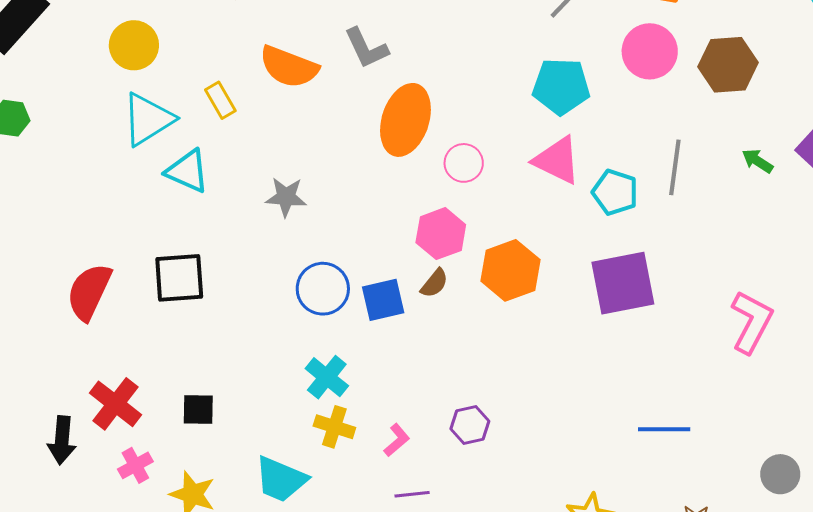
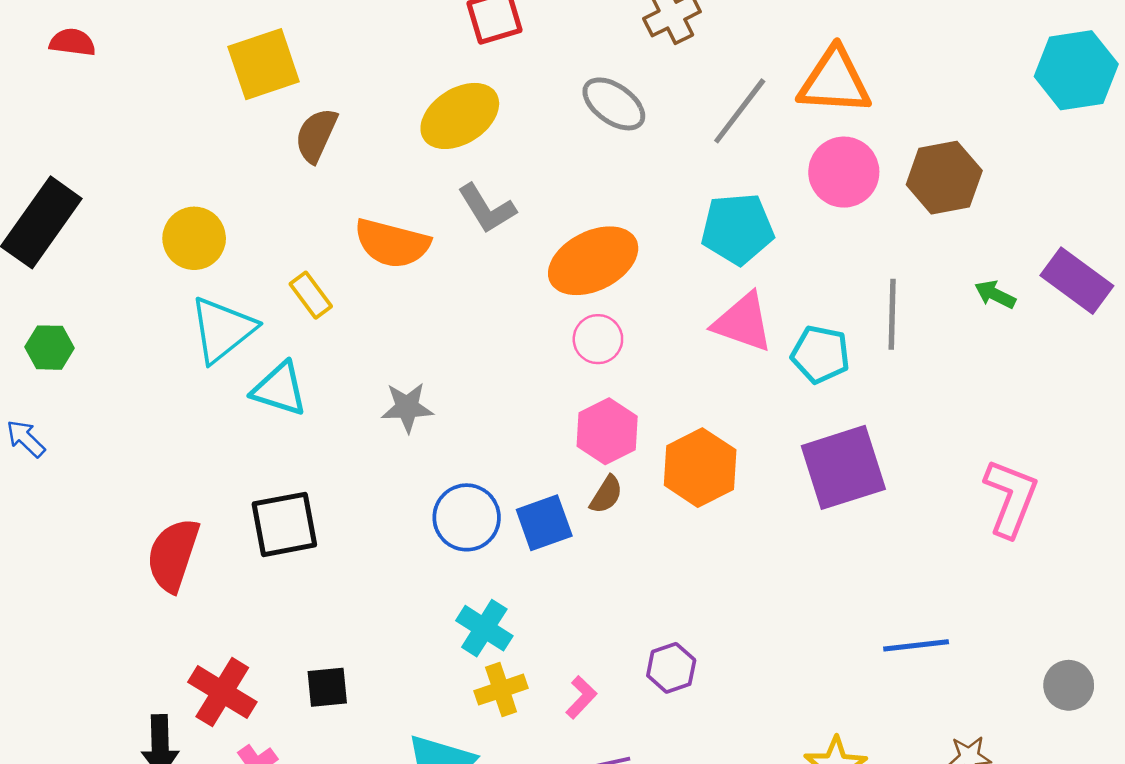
orange ellipse: (405, 120) -> (593, 261), moved, turned 52
pink circle: (464, 163) -> (598, 339), moved
yellow cross: (334, 427) -> (501, 690), turned -30

